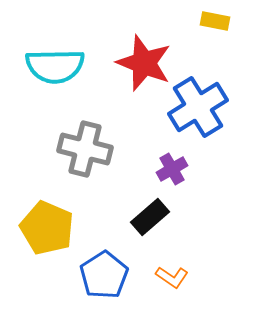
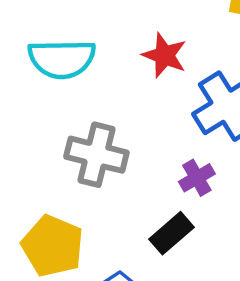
red star: (144, 63) -> (165, 55), size x0.7

